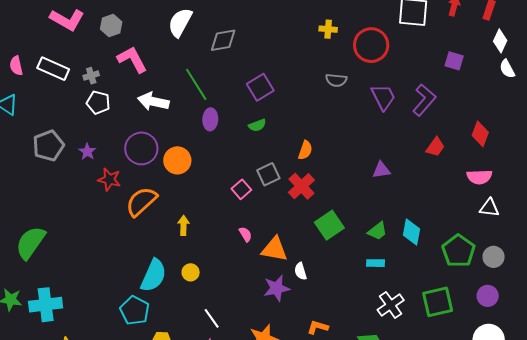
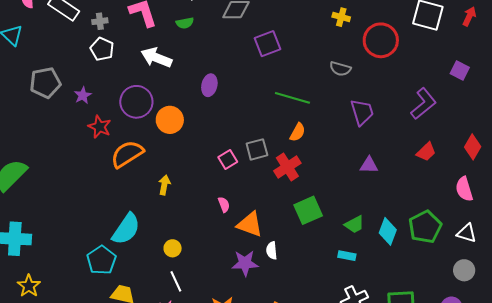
green line: (196, 84) -> (292, 98), moved, turned -52
purple square: (260, 87) -> (267, 44), moved
purple trapezoid: (383, 97) -> (362, 112), moved
green semicircle: (257, 125) -> (185, 23), moved
pink semicircle: (479, 177) -> (464, 189), turned 65
white triangle: (489, 208) -> (467, 233), moved
green pentagon: (459, 251) -> (425, 227), moved
yellow circle: (191, 272) -> (173, 248), moved

